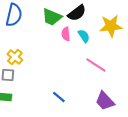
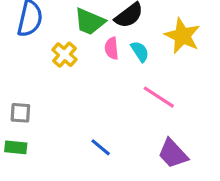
yellow star: (111, 26) -> (182, 36), turned 30
yellow cross: (15, 57) -> (64, 55), moved

